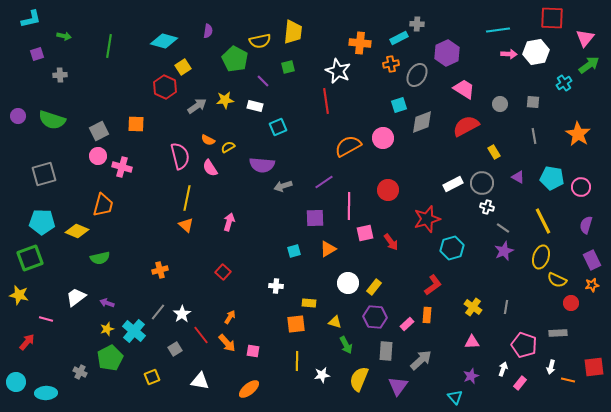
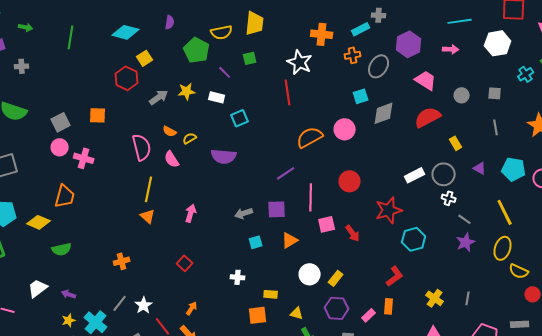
pink arrow: (509, 54) -> (451, 49), moved
gray arrow: (283, 186) -> (244, 213), moved

